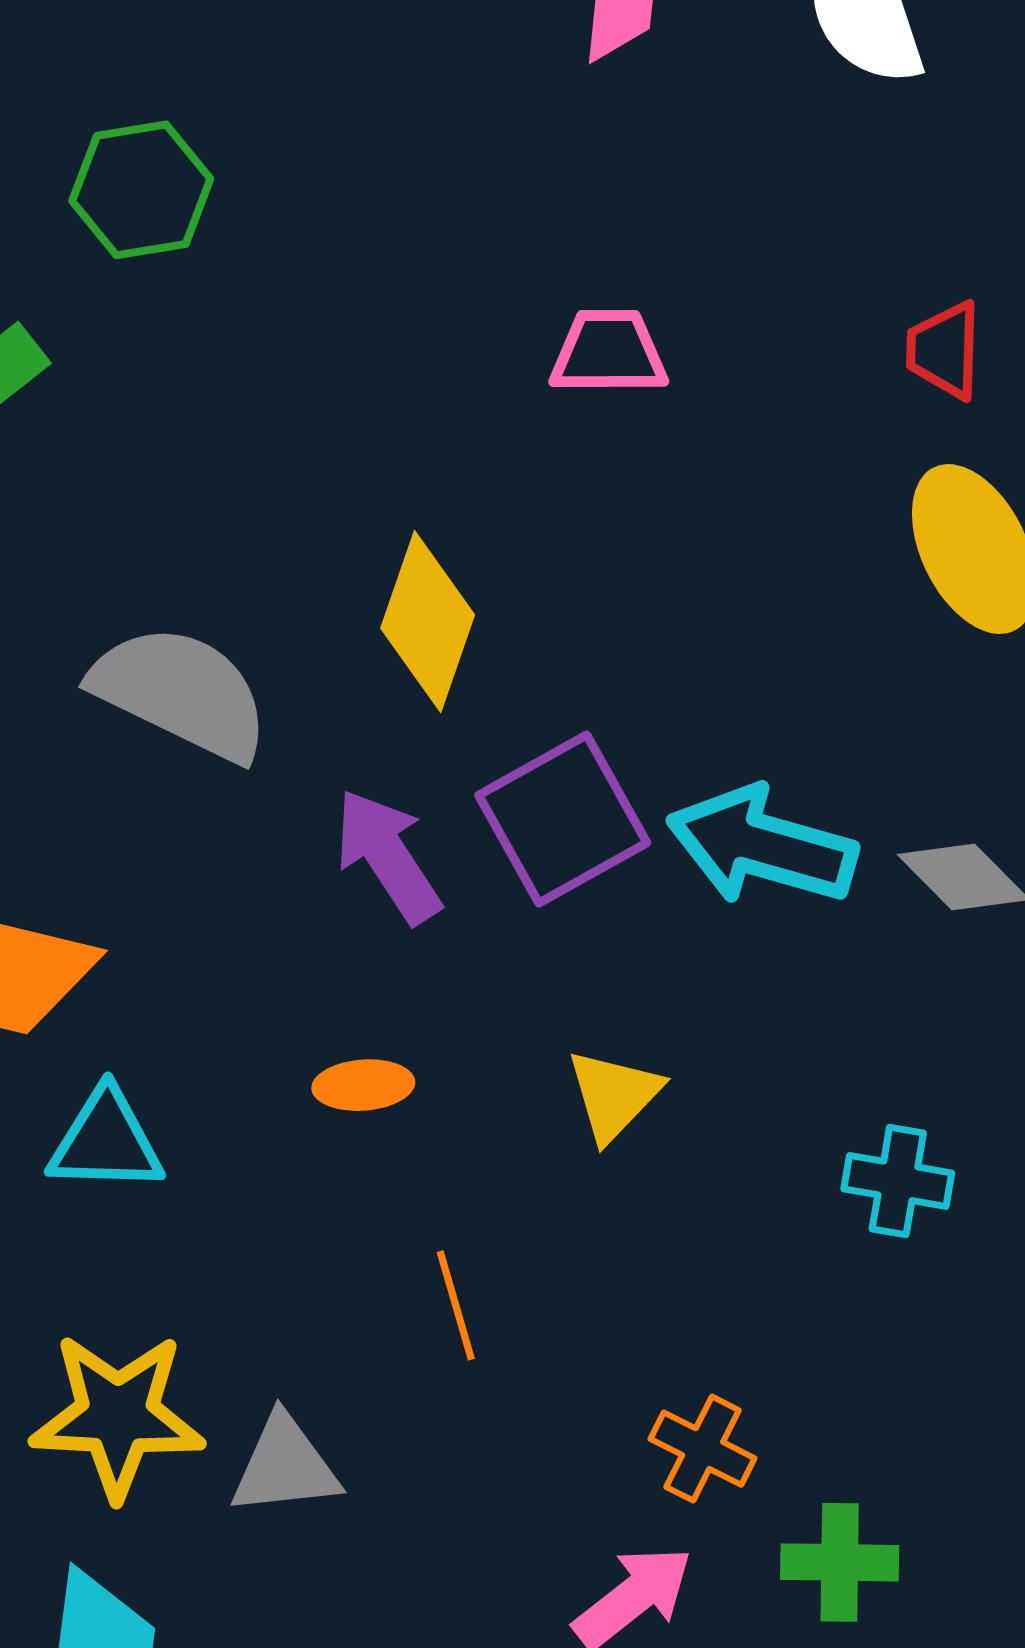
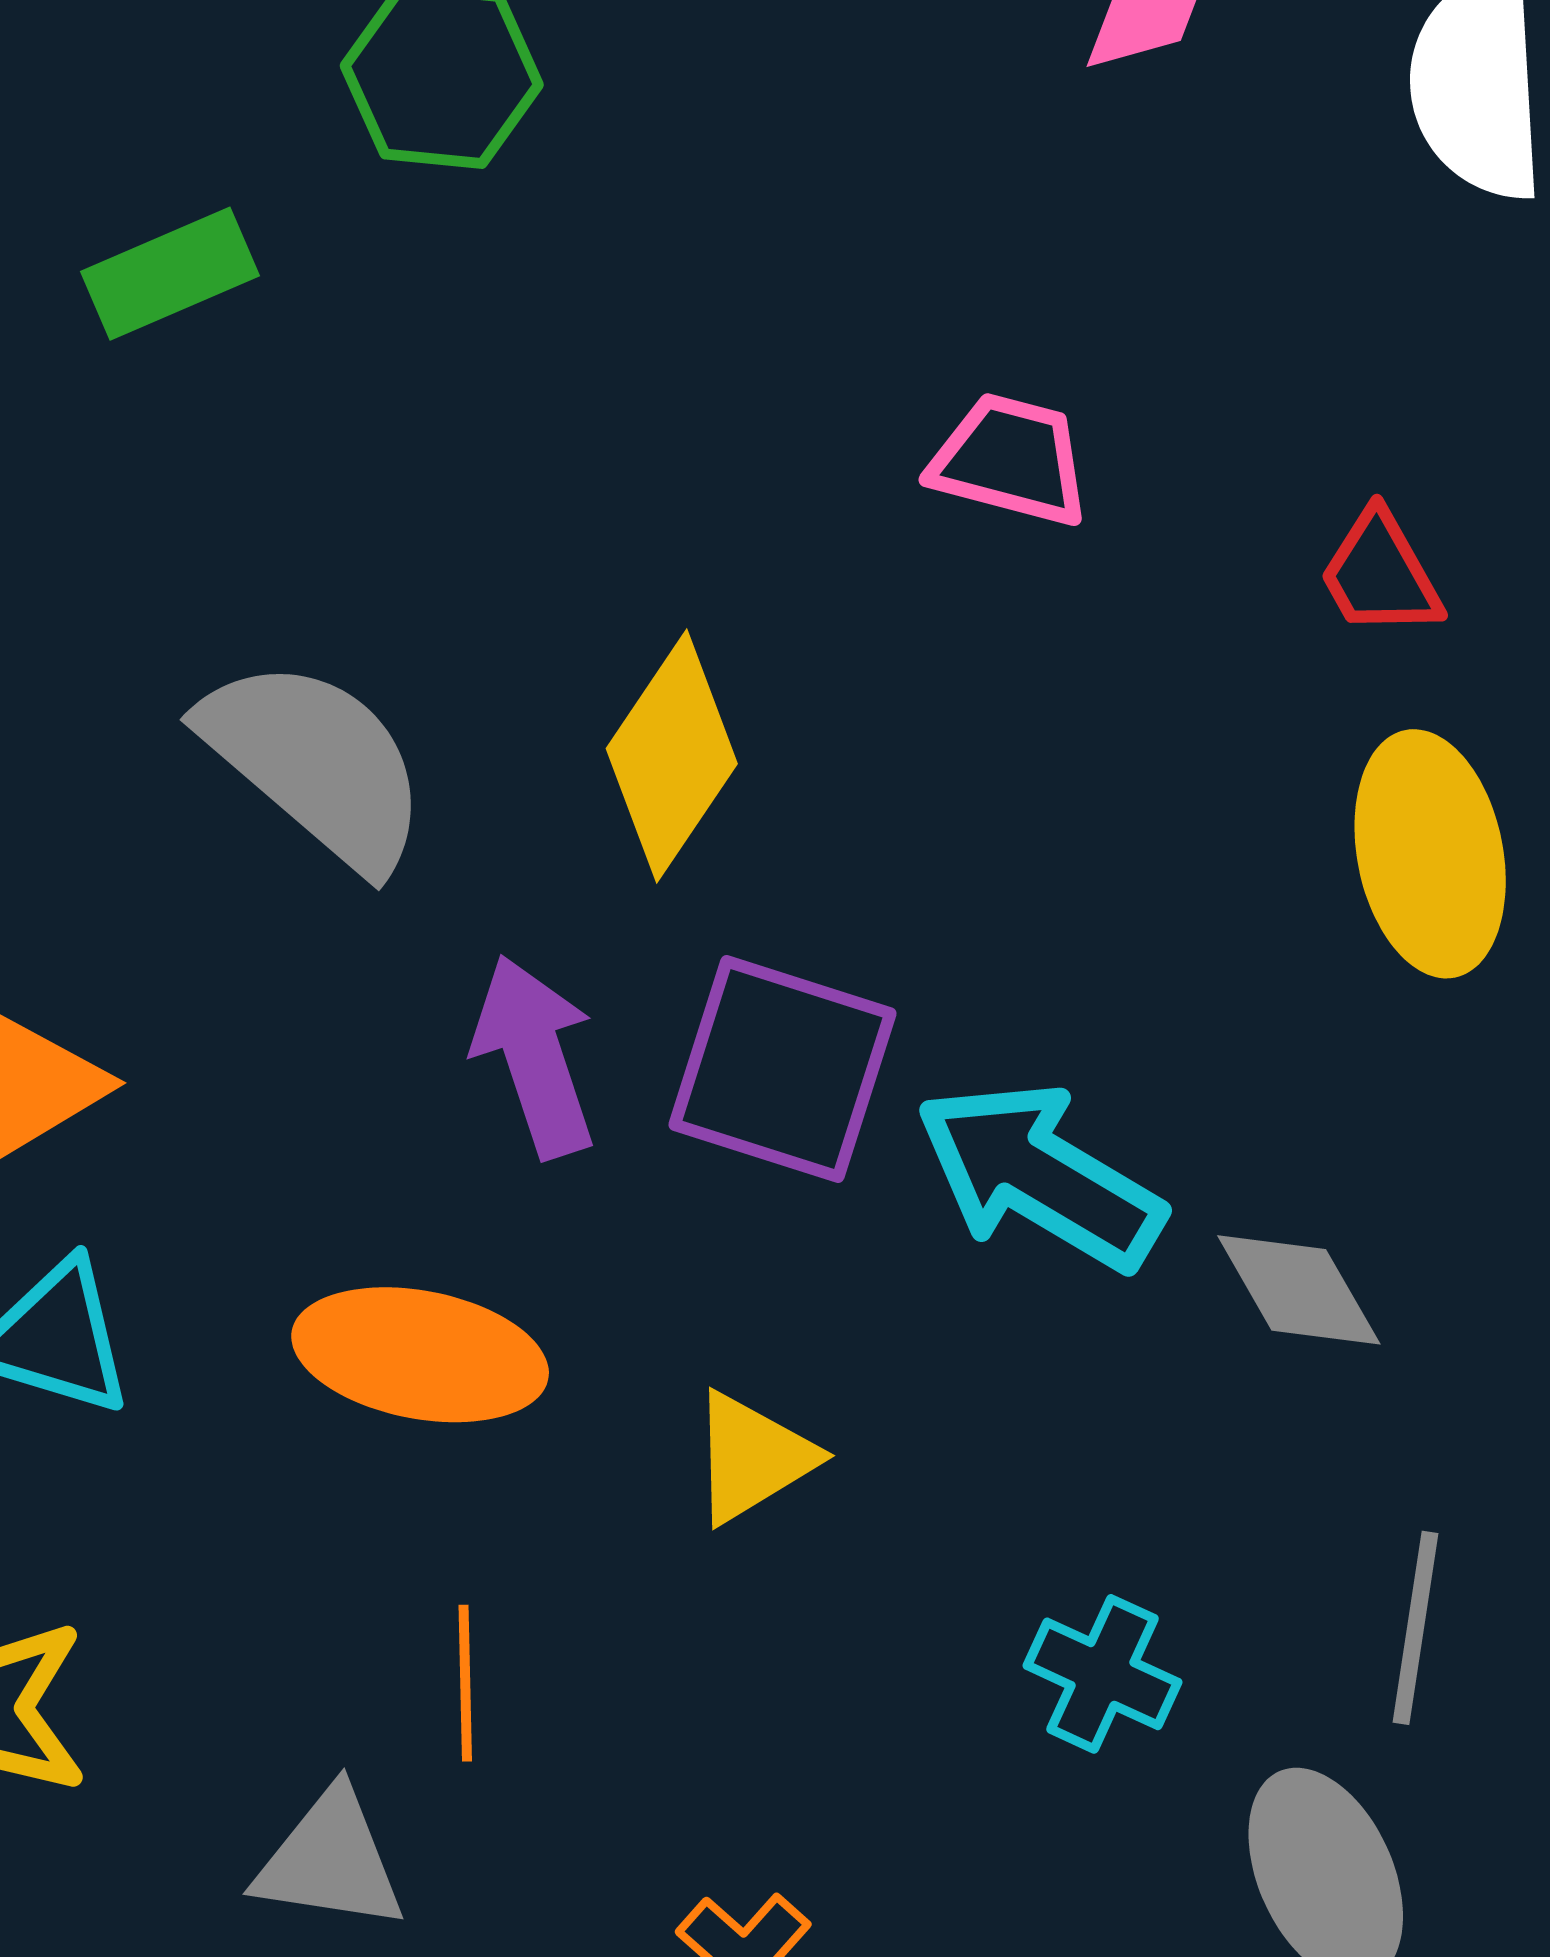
red trapezoid: (944, 350) -> (1380, 574), moved, turned -46
purple square: (563, 819) -> (782, 1069), turned 32
orange ellipse: (363, 1085) -> (420, 1355), size x1.8
gray triangle: (285, 1466) -> (330, 1860), moved

